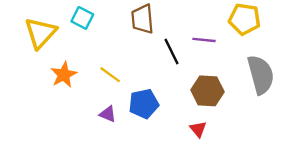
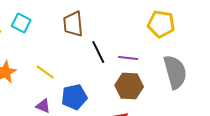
purple line: (204, 40) -> (128, 58), moved

